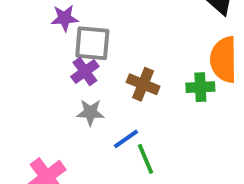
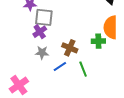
brown cross: (143, 84) -> (70, 48), moved
green line: (146, 159) -> (83, 69), moved

